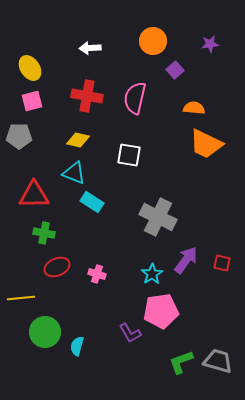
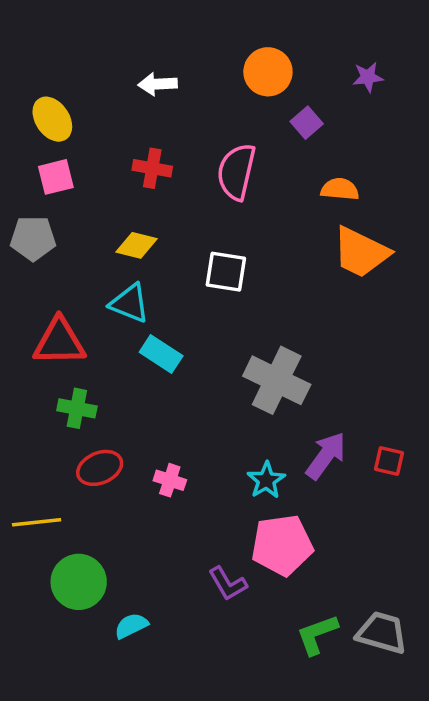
red cross: (87, 96) -> (152, 168), size x0.7
cyan semicircle: (77, 346) -> (131, 626), moved, turned 48

